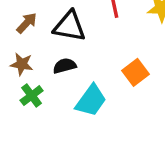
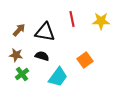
black semicircle: (65, 66) -> (42, 56), turned 32

